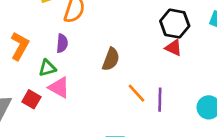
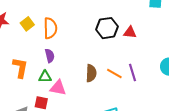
black hexagon: (175, 24) -> (107, 28), moved
brown semicircle: (111, 59) -> (91, 73), moved
green triangle: (47, 68) -> (45, 77), turned 32

